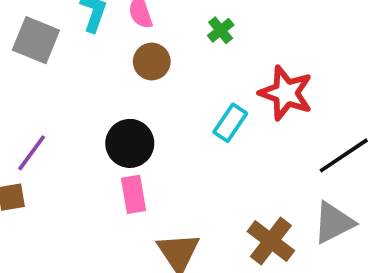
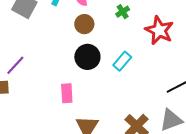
red star: (286, 93) -> (159, 30), moved
black circle: (130, 143) -> (87, 57), moved

